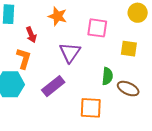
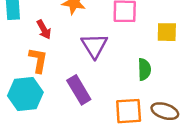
purple rectangle: (53, 86) -> (79, 90), turned -75
brown ellipse: (128, 89) -> (165, 111), moved

